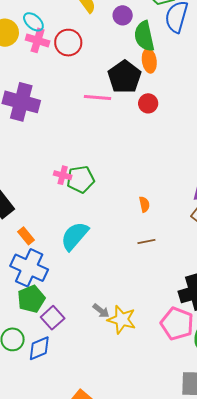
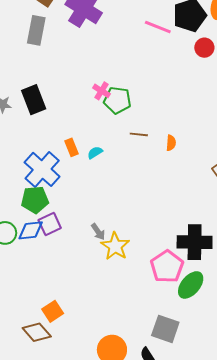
orange rectangle: (26, 236) -> (71, 147), moved
cyan semicircle: (75, 236) -> (95, 153), size x0.5
brown line: (146, 242) -> (139, 134), moved
blue diamond: (39, 348) -> (31, 230), moved

